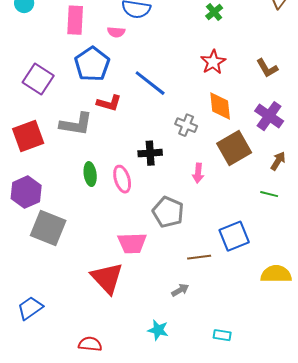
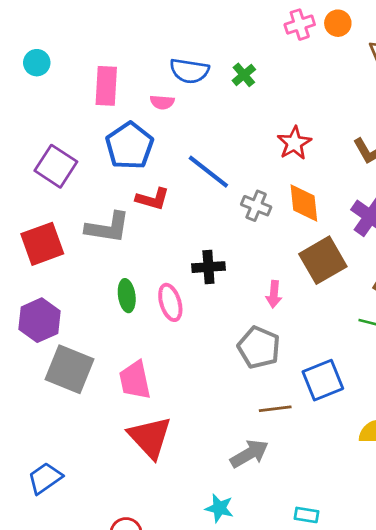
green cross: (214, 12) -> (244, 75), moved
gray cross: (186, 125) -> (256, 206), moved
gray pentagon: (168, 212) -> (259, 347), moved
pink trapezoid: (132, 243) -> (135, 380), moved, turned 80
gray arrow: (180, 290) -> (249, 454), size x1.6

